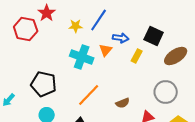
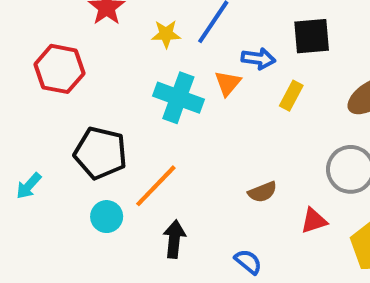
red hexagon: (26, 29) -> (59, 69), moved
black square: (154, 36) -> (312, 36), moved, turned -30
orange line: (89, 95) -> (156, 186), moved

